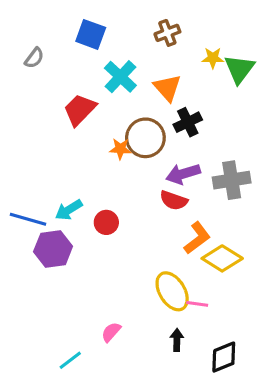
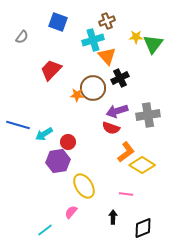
cyan cross: (120, 77) -> (93, 40), moved, turned 30
blue line: (28, 219) -> (18, 125), moved
purple hexagon: (53, 249) -> (58, 161), moved
yellow ellipse: (172, 291) -> (84, 186), moved

